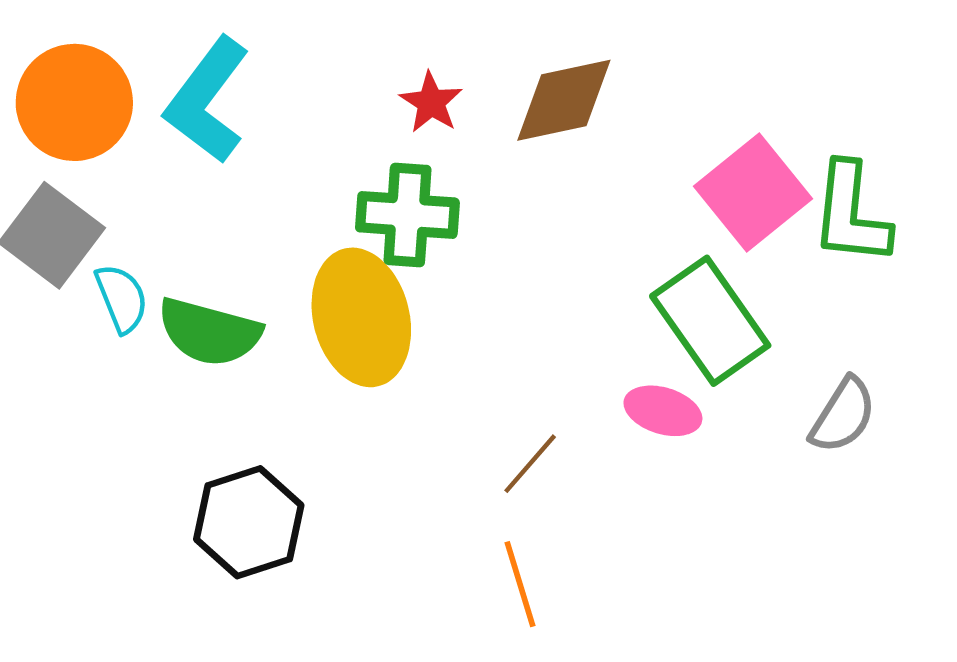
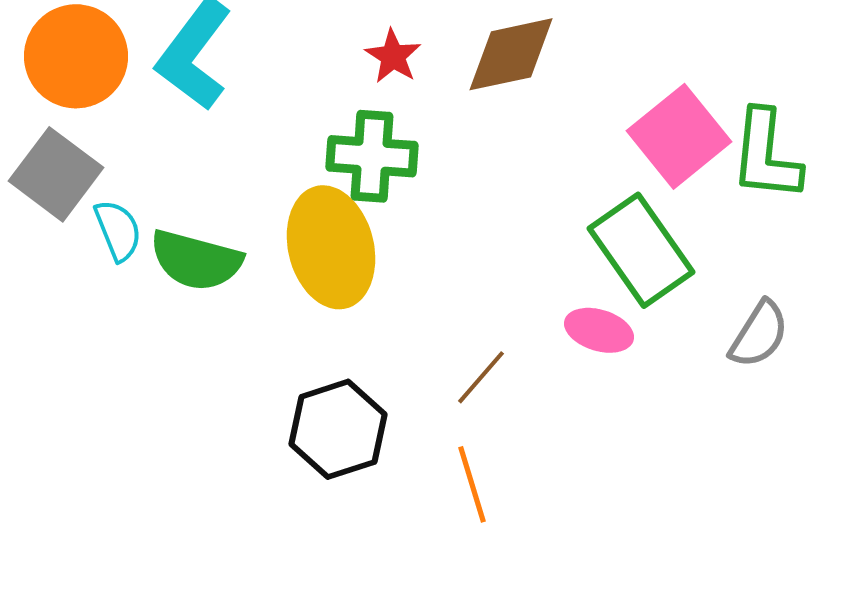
black hexagon: (249, 522) -> (338, 429), moved

